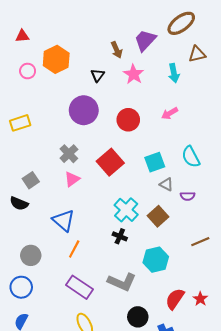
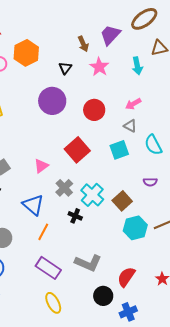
gray cross: (69, 154) -> (64, 188), moved
gray triangle: (166, 184) -> (130, 126), moved
black cross: (120, 236) -> (75, 216), moved
cyan hexagon: (156, 260) -> (135, 228), moved
red semicircle: (175, 299) -> (126, 277), moved

